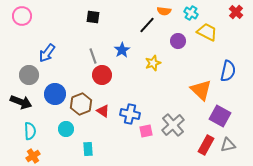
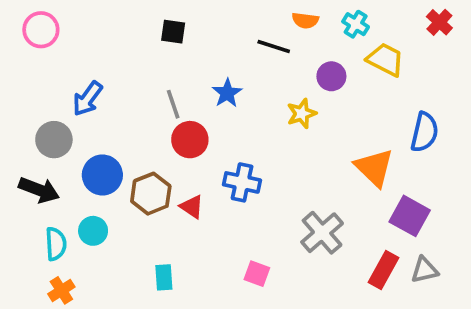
black line: (147, 25) -> (274, 47), turned 66
yellow star: (153, 63) -> (302, 114), moved
blue cross: (130, 114) -> (242, 182), moved
cyan circle: (66, 129) -> (93, 231), moved
pink square: (146, 131) -> (257, 274), moved, turned 32

